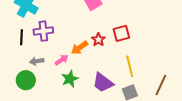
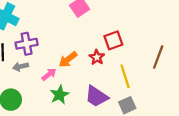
red star: (98, 40) -> (97, 57), moved
gray arrow: (37, 61) -> (20, 67), moved
brown line: (161, 85) -> (158, 57), moved

